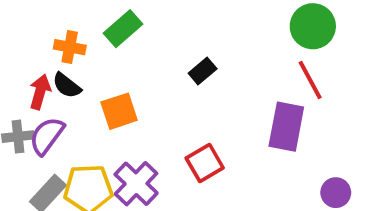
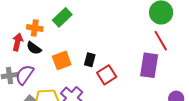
black rectangle: (203, 71) -> (90, 60), moved, turned -32
red arrow: (40, 92) -> (18, 42), moved
red square: (205, 163) -> (107, 75), moved

